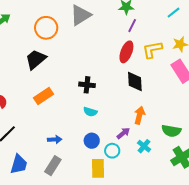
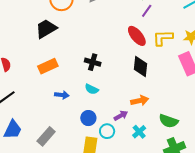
red ellipse: (126, 52) -> (137, 36), turned -70
orange arrow: (140, 115) -> (140, 101), turned 54
blue arrow: (55, 139) -> (62, 95), moved

